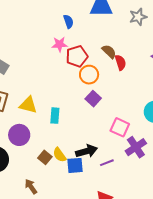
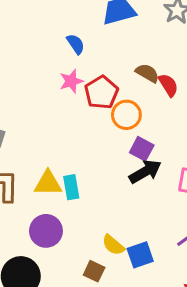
cyan rectangle: (55, 116) -> (71, 187), moved
black arrow: (86, 151) -> (145, 172), moved
brown square: (45, 157) -> (94, 271), moved

